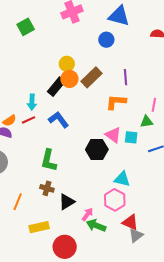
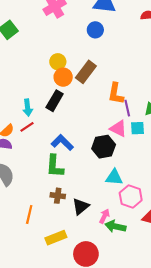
purple line: (126, 77) -> (127, 108), moved
black rectangle: (56, 87) -> (55, 101), moved
orange L-shape: (116, 102) -> (116, 94), turned -75
blue L-shape: (59, 120) -> (62, 143), moved
cyan triangle: (122, 179) -> (114, 177), moved

